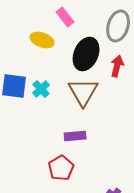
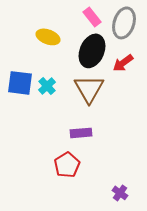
pink rectangle: (65, 17) -> (92, 17), moved
red arrow: (117, 66) -> (123, 63), turned -140

